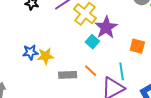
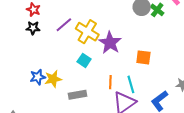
cyan square: (92, 42) -> (84, 60), moved
orange line: (91, 71) -> (110, 82), moved, turned 56

